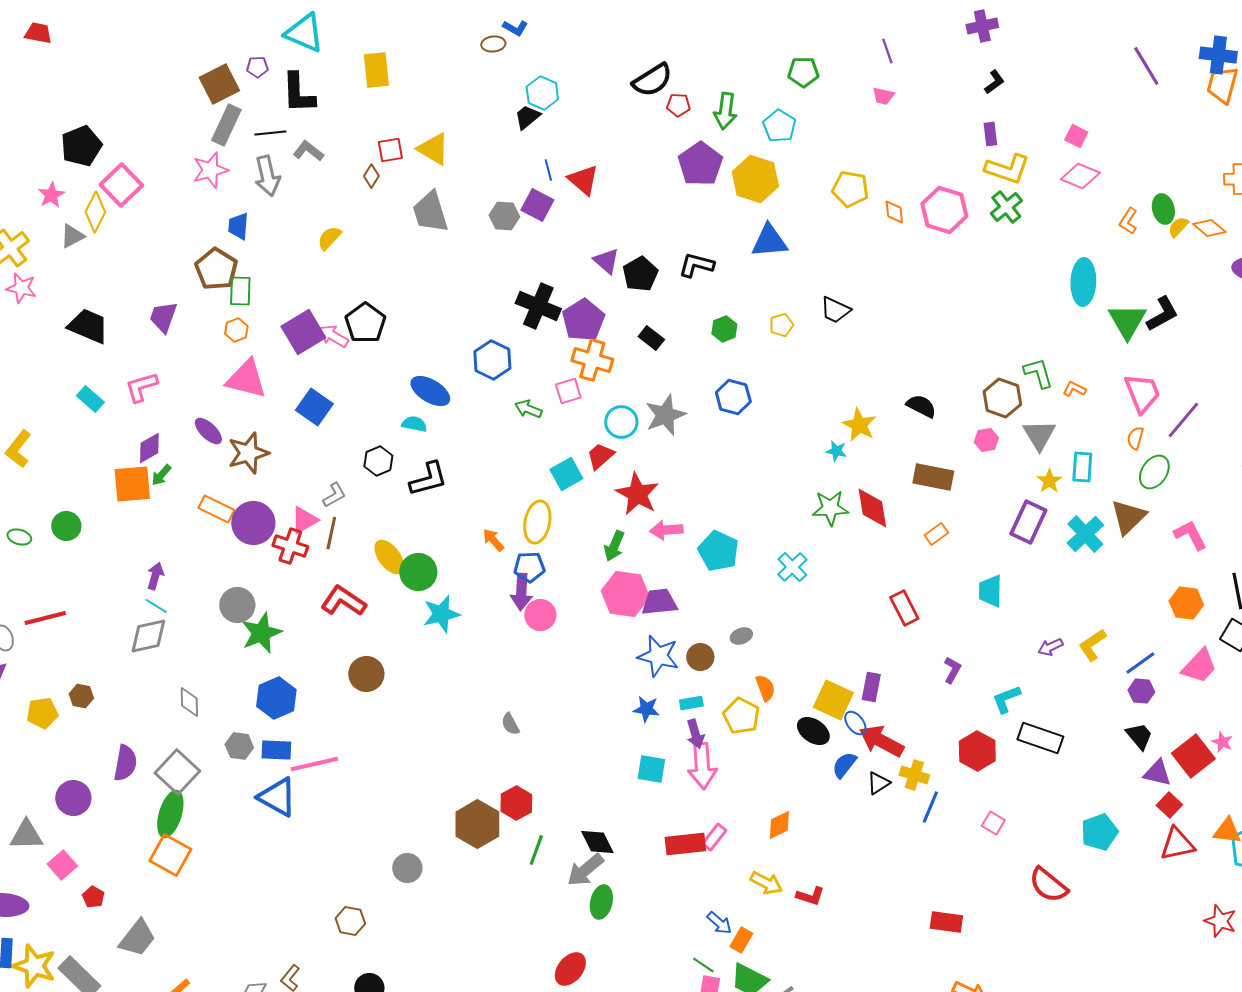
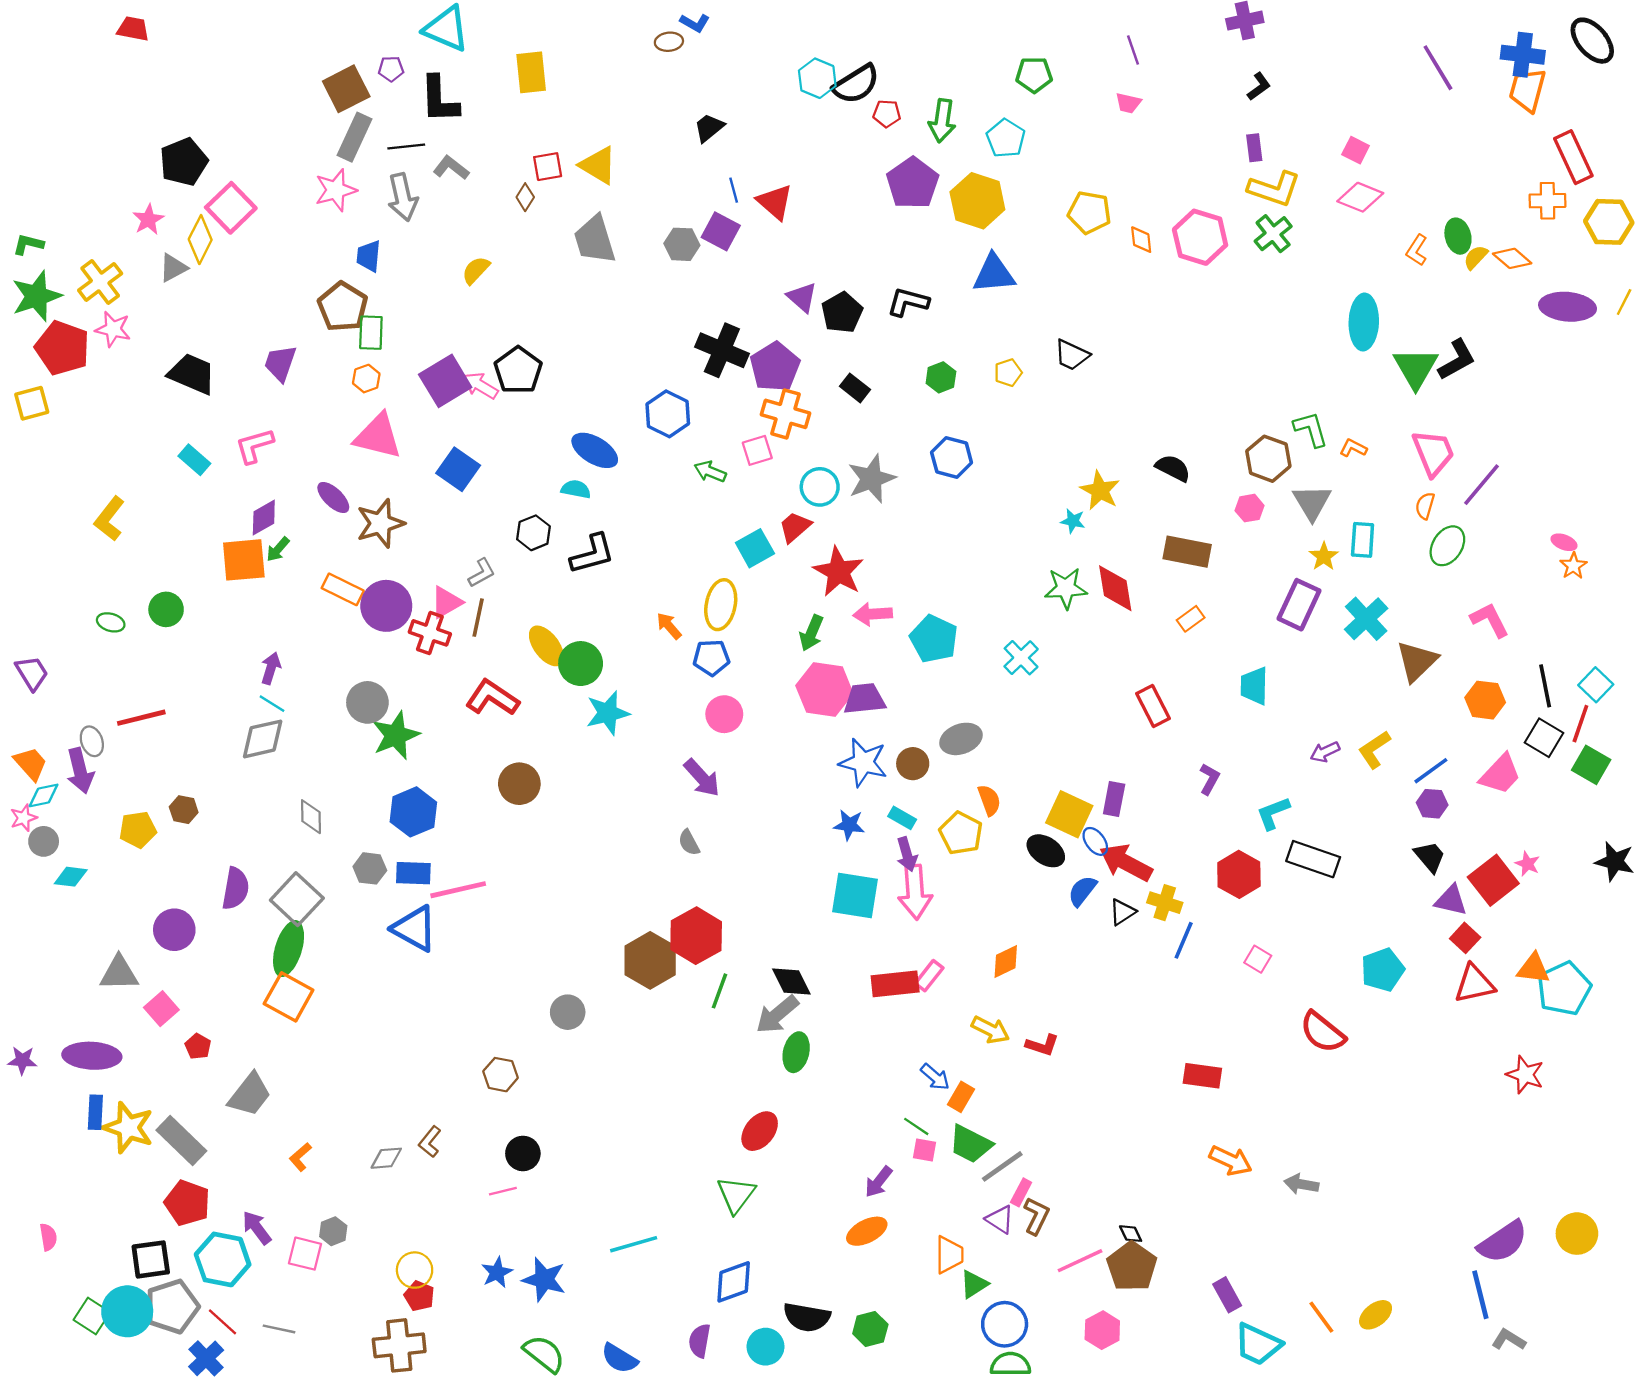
cyan hexagon: (542, 93) -> (817, 78), moved
brown triangle: (1128, 517) -> (1417, 661), moved
purple arrow: (521, 592) -> (702, 778), moved, turned -45
gray ellipse: (741, 636) -> (961, 739), size x1.6
cyan rectangle: (691, 703) -> (902, 818), turned 40
cyan square: (651, 769) -> (855, 896), size x1.4
red hexagon: (516, 803) -> (696, 936), size x1.4

